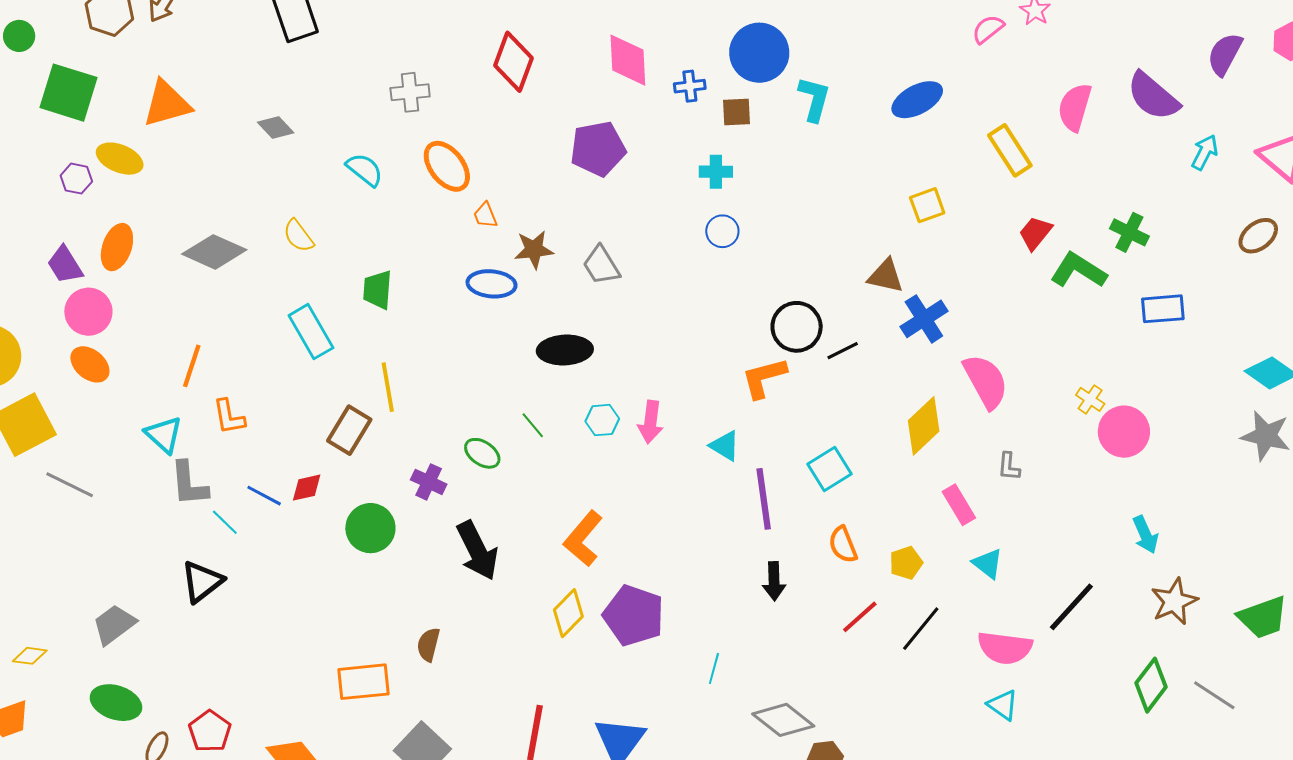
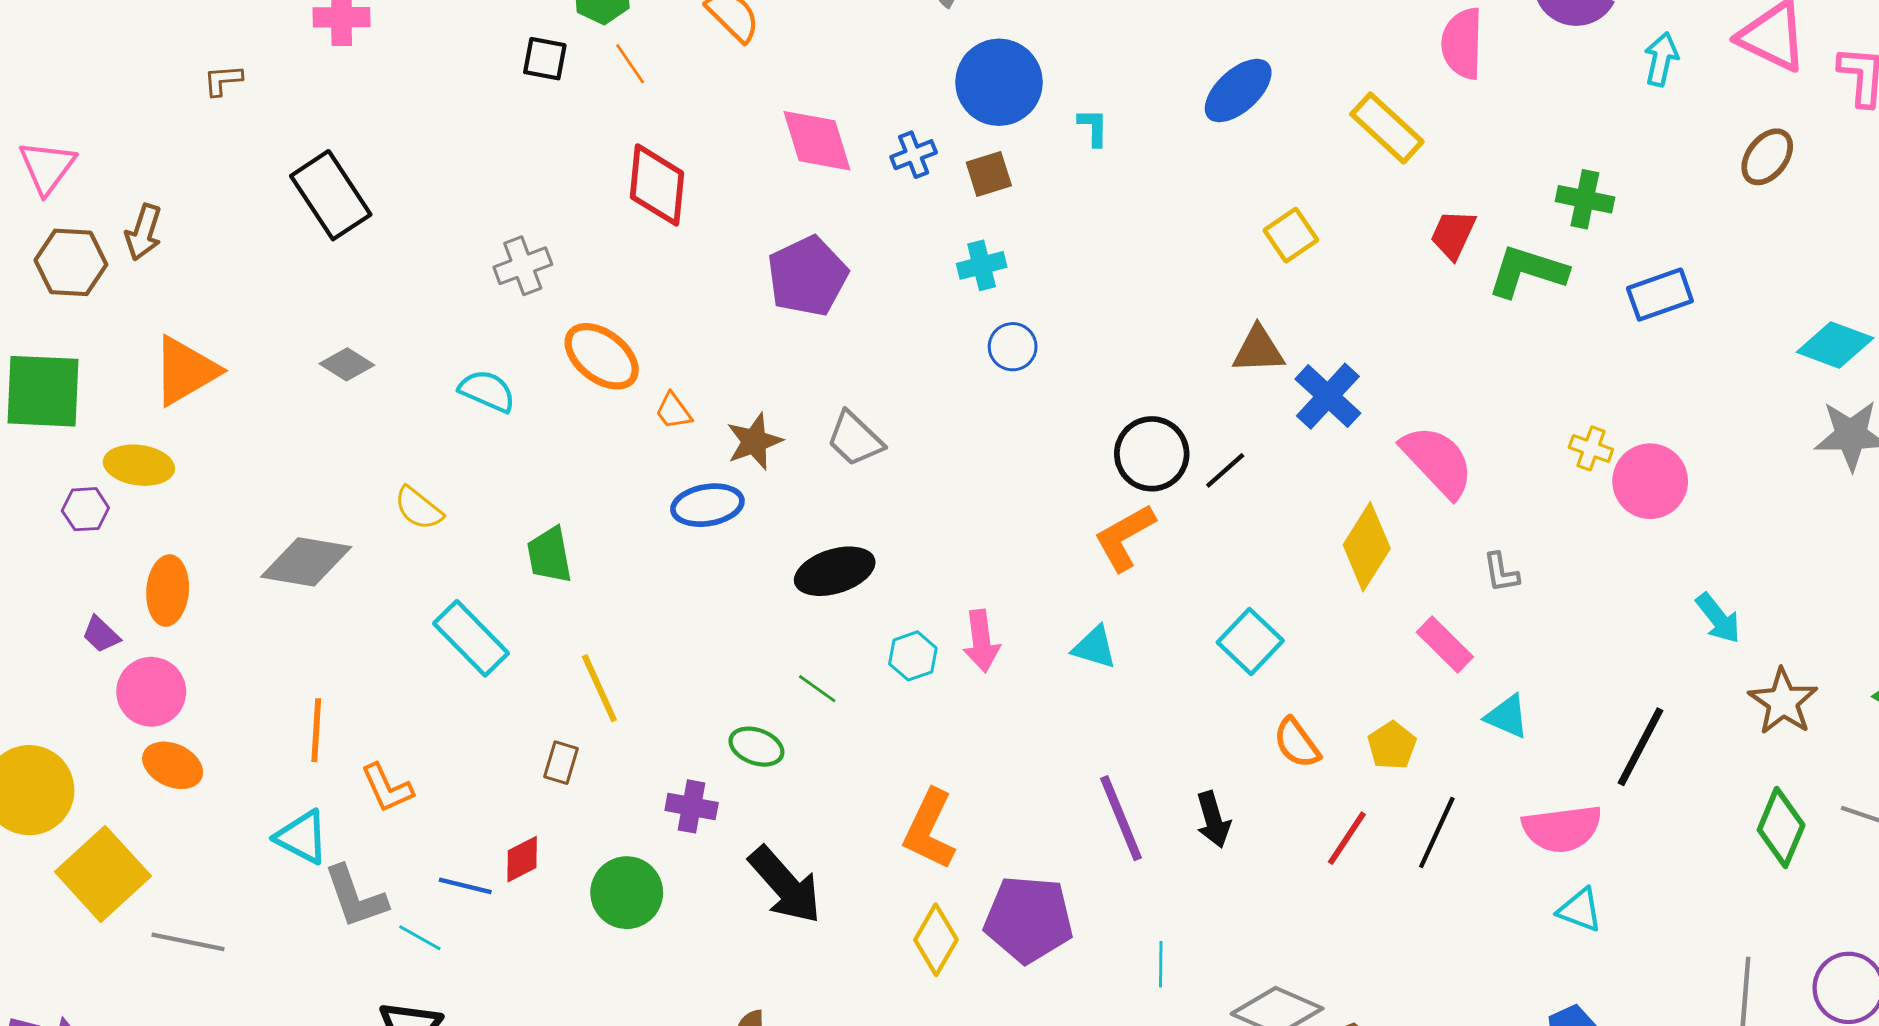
cyan L-shape: (814, 99) -> (1093, 127), size x0.6
purple trapezoid: (65, 265) -> (101, 635), size x0.7
brown rectangle: (349, 430) -> (561, 763), size x0.6
purple line: (764, 499) -> (1121, 818), moved

